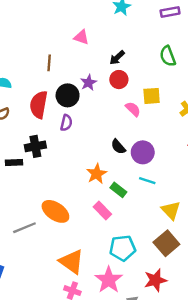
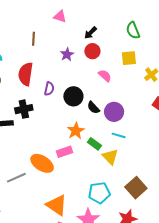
black circle: (68, 95) -> (73, 96), moved
yellow square: (152, 96) -> (129, 58), moved
yellow triangle: (171, 210) -> (110, 157), moved
pink rectangle: (102, 211) -> (64, 152), moved, turned -63

